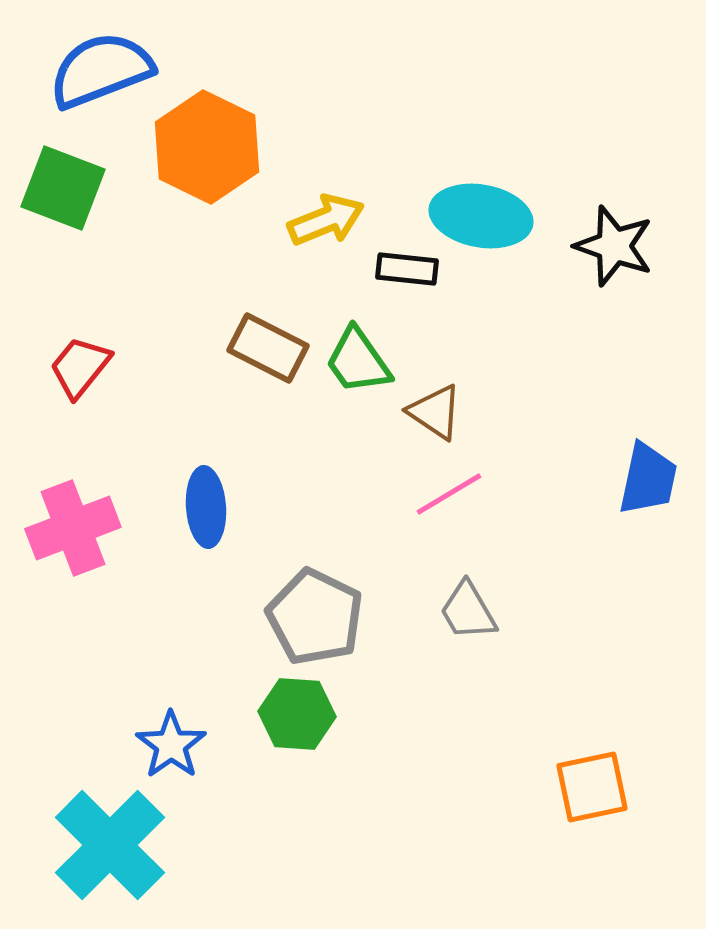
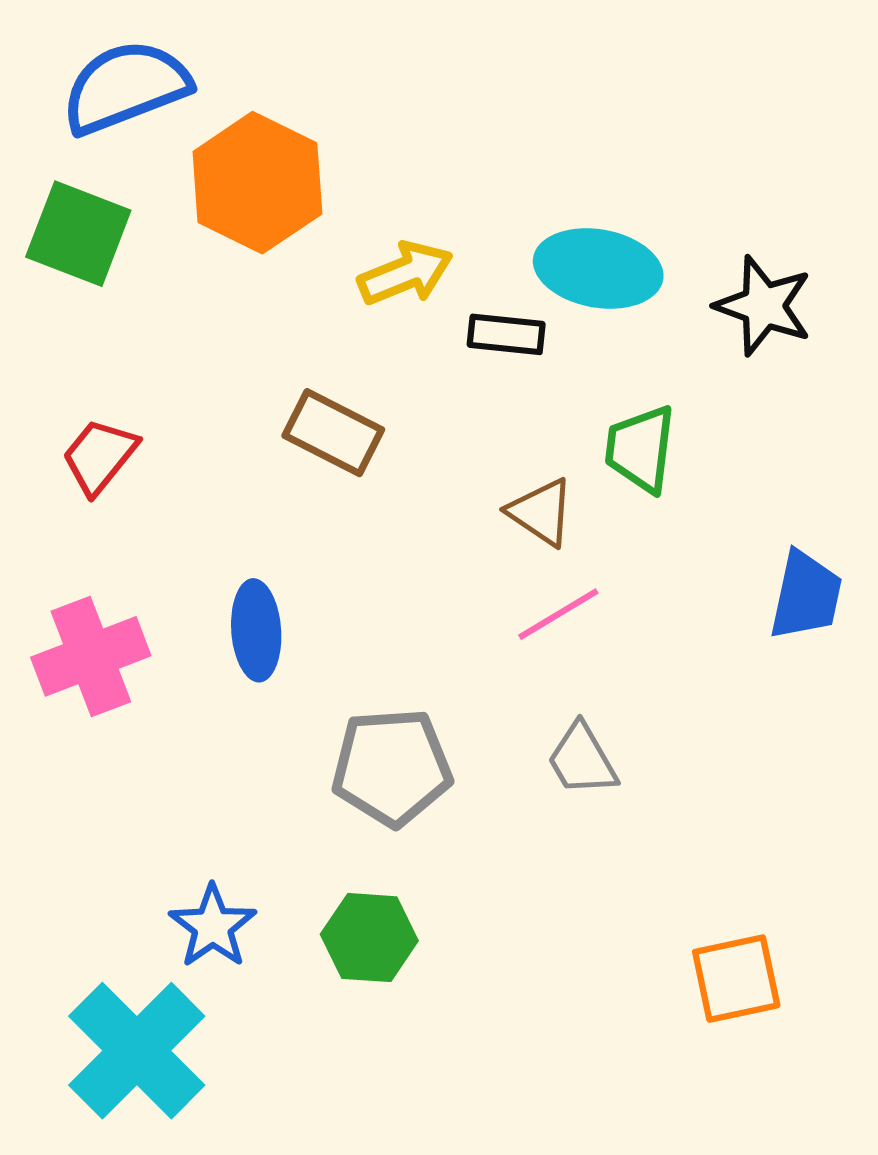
green trapezoid: (358, 361) -> (640, 449), moved, turned 42
gray pentagon: (315, 617) -> (392, 767), turned -30
green hexagon: (297, 714) -> (369, 938), moved

